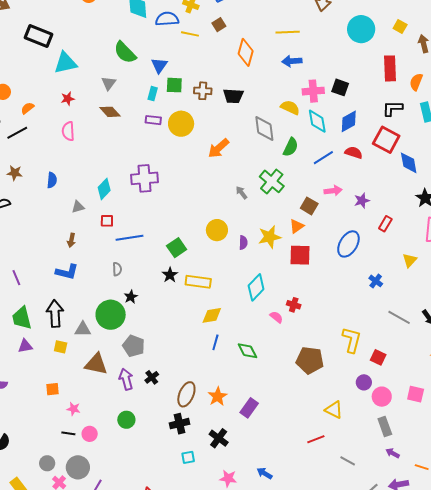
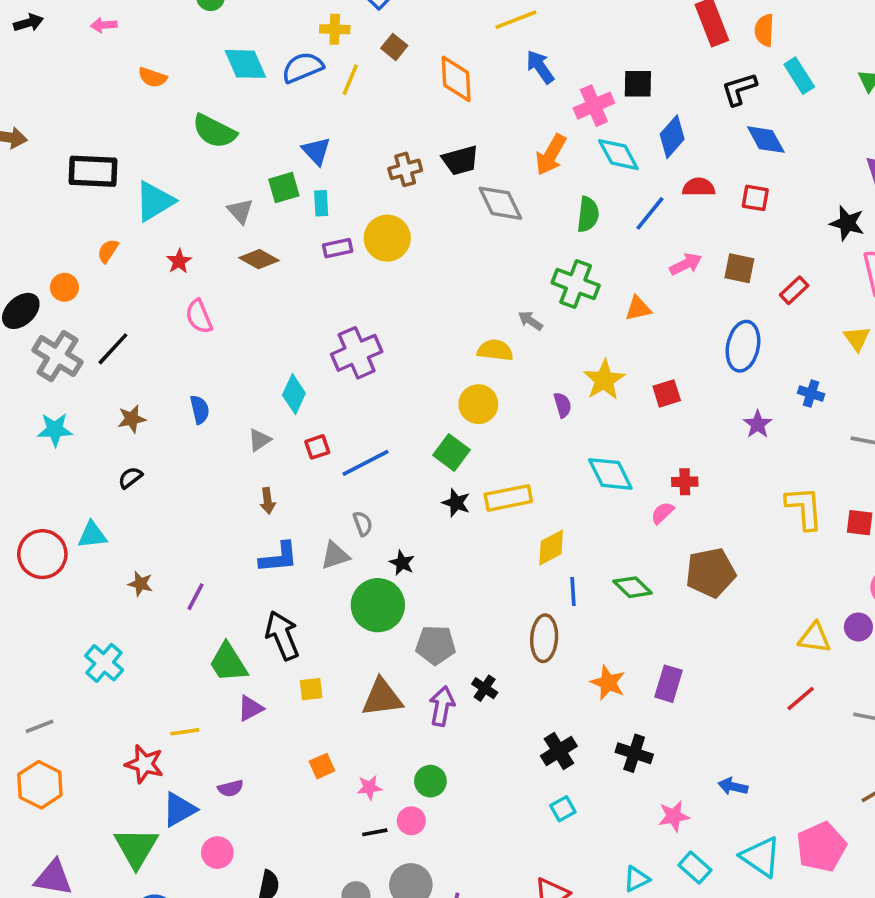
yellow line: (190, 34) -> (350, 80), turned -60
green semicircle: (125, 52) -> (214, 131), moved
blue arrow: (292, 61) -> (540, 67), turned 78
green square: (174, 85) -> (284, 187), moved
yellow semicircle: (290, 107) -> (495, 350), moved
orange semicircle: (27, 108) -> (108, 251), moved
gray diamond: (264, 129) -> (500, 203), moved
red square: (386, 140) -> (755, 198), moved, size x0.6
orange arrow: (218, 148) -> (551, 155), moved
blue diamond: (409, 163) -> (766, 140), moved
purple star: (362, 201) -> (758, 424), moved
brown square: (309, 206) -> (739, 268), moved
red rectangle: (385, 224) -> (794, 290), turned 35
orange triangle: (297, 226) -> (638, 309), moved, turned 42
yellow circle: (217, 230) -> (478, 404), moved
red square: (300, 255) -> (667, 393), size x0.7
purple line: (16, 278) -> (196, 597), turned 70
cyan diamond: (256, 287) -> (610, 474), turned -52
pink semicircle: (276, 317) -> (662, 513), turned -64
gray triangle: (83, 329) -> (335, 556), moved
brown pentagon: (310, 360) -> (711, 573), moved
purple arrow: (126, 379) -> (442, 706), turned 45
purple circle: (364, 382) -> (858, 627), moved
brown ellipse: (186, 394) -> (544, 638), moved
green circle: (126, 420) -> (430, 781), moved
cyan square: (188, 457) -> (563, 809), moved

